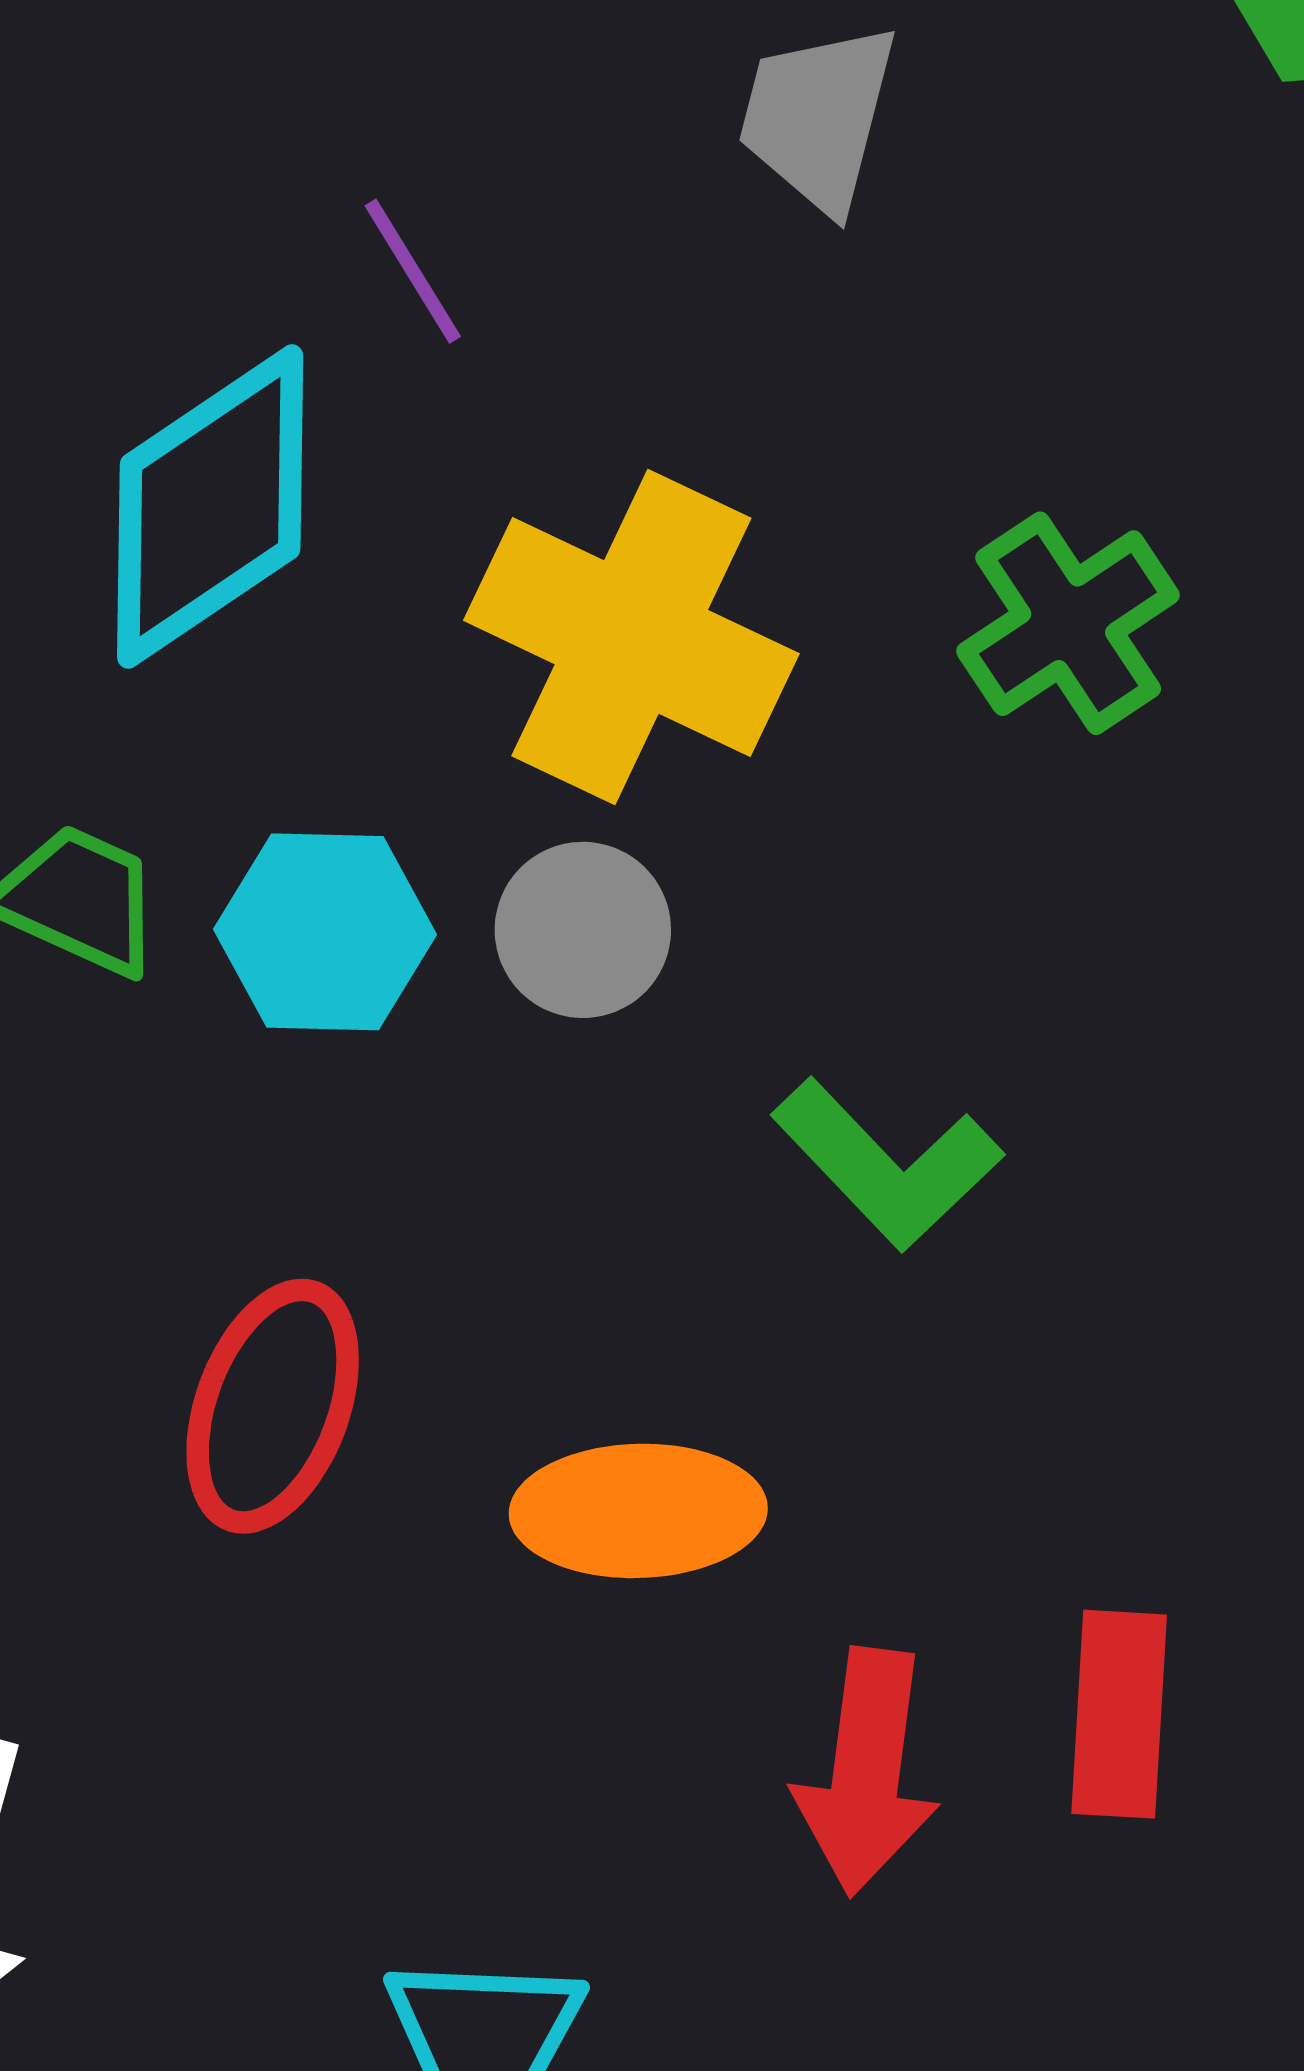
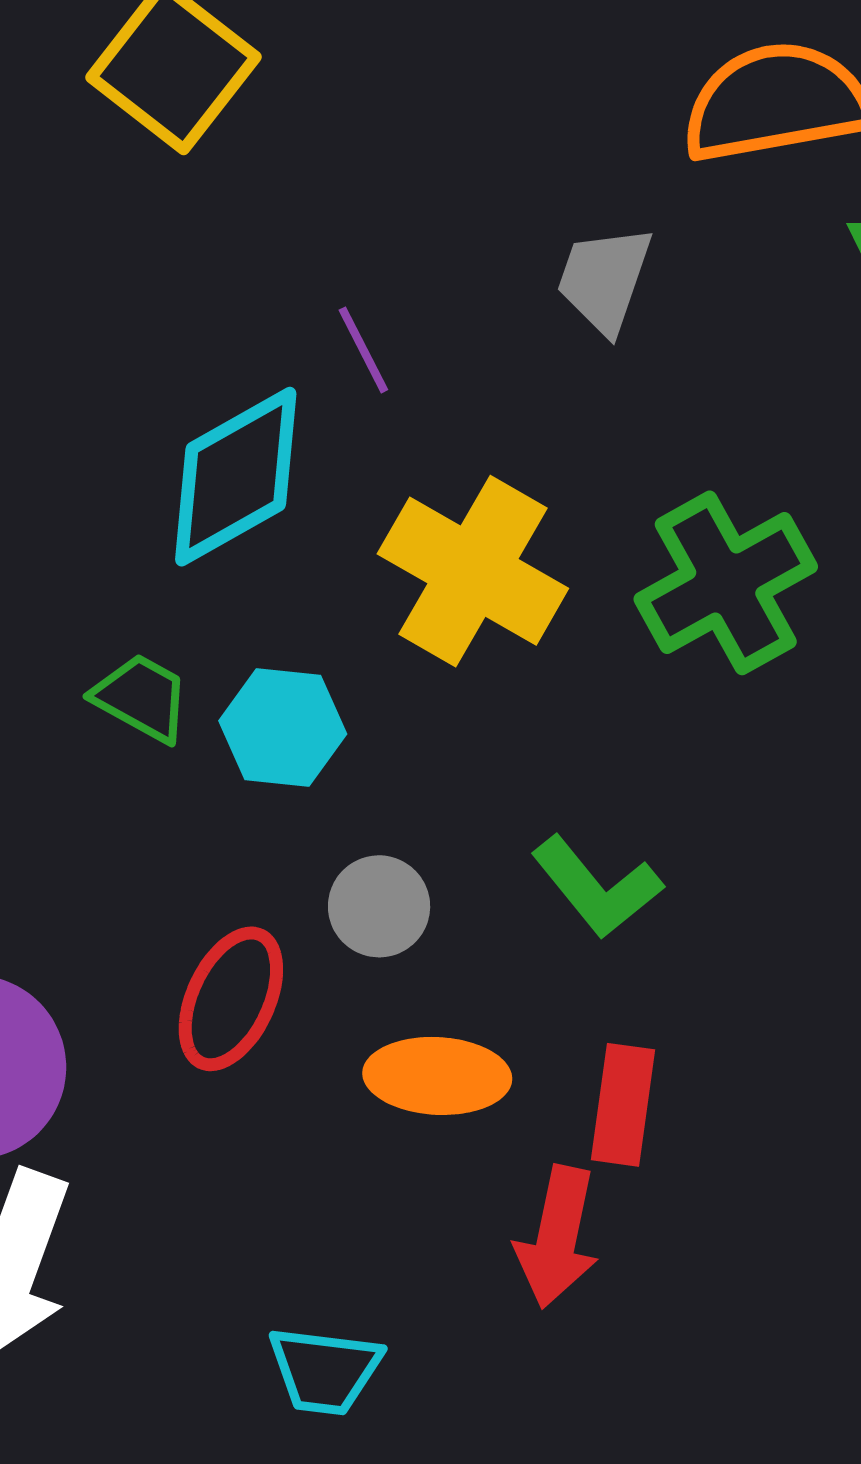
green cross: (1068, 623) -> (726, 583), size x1.4
gray circle: (583, 930) -> (379, 906), moved
red rectangle: (1119, 1714) -> (623, 1105), moved

